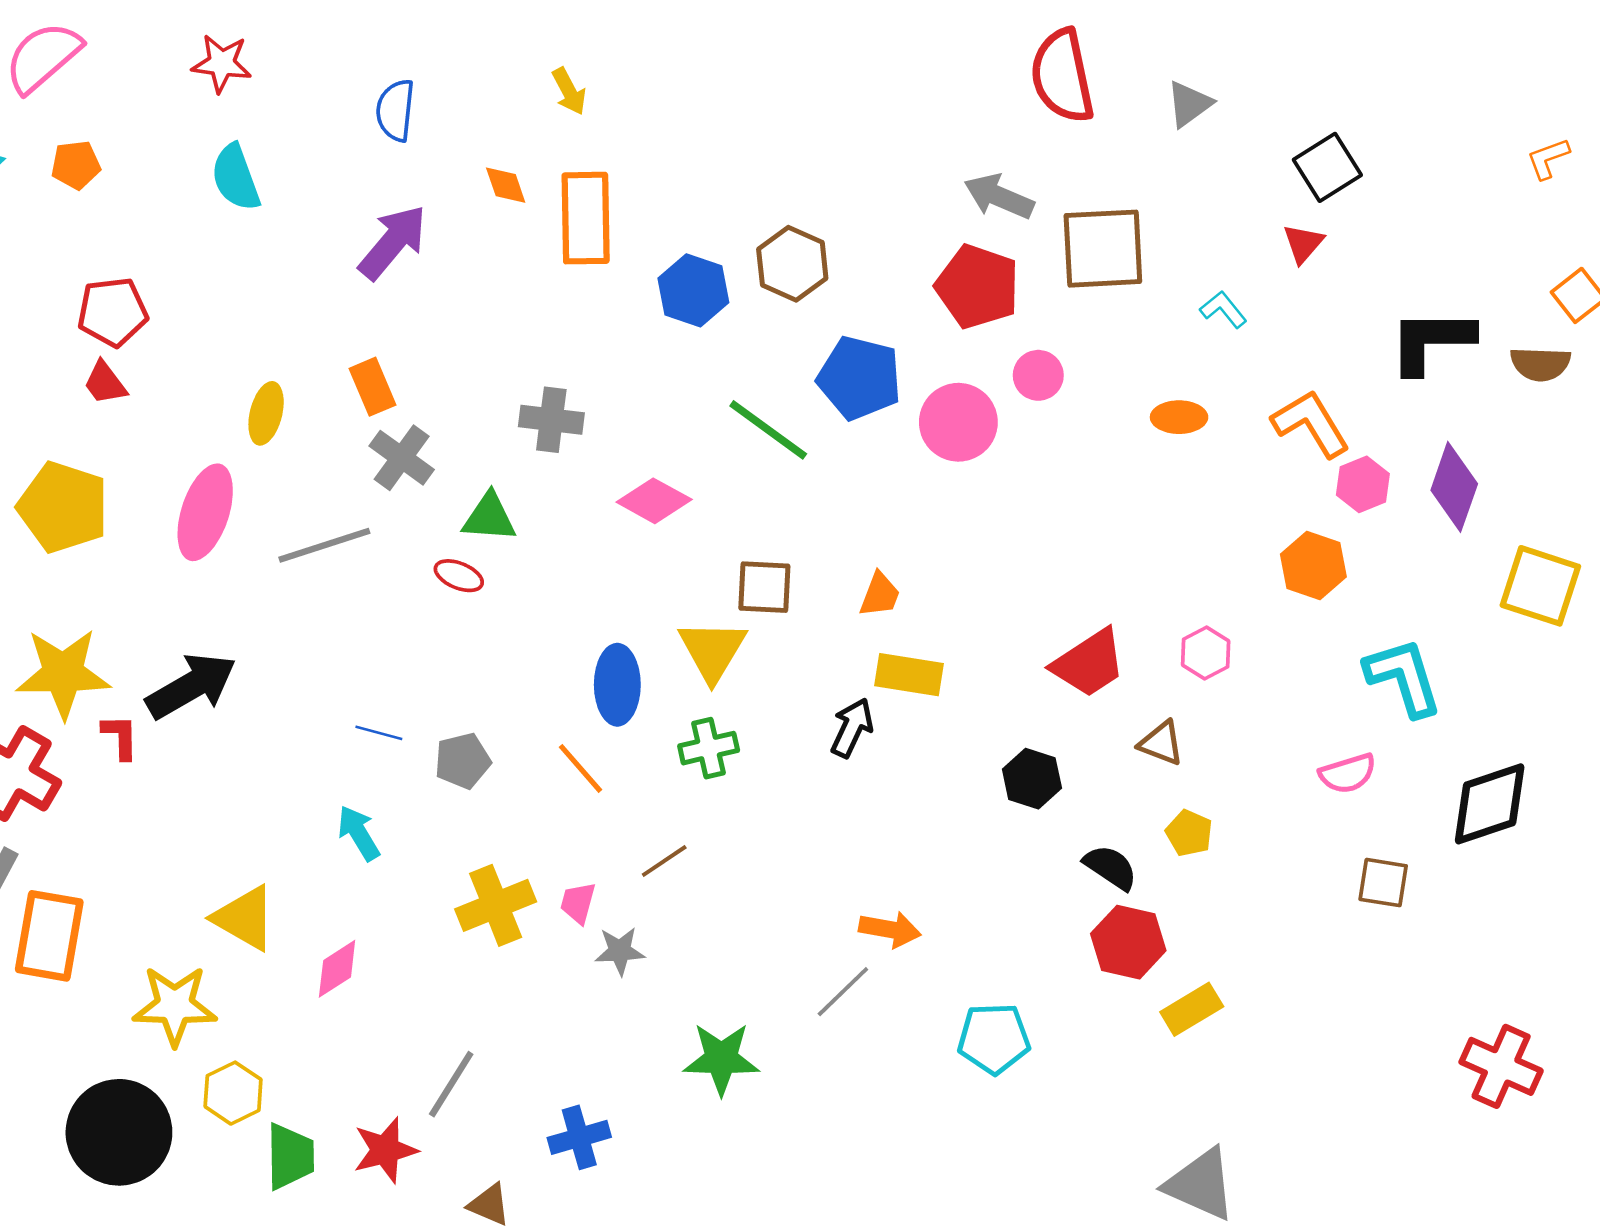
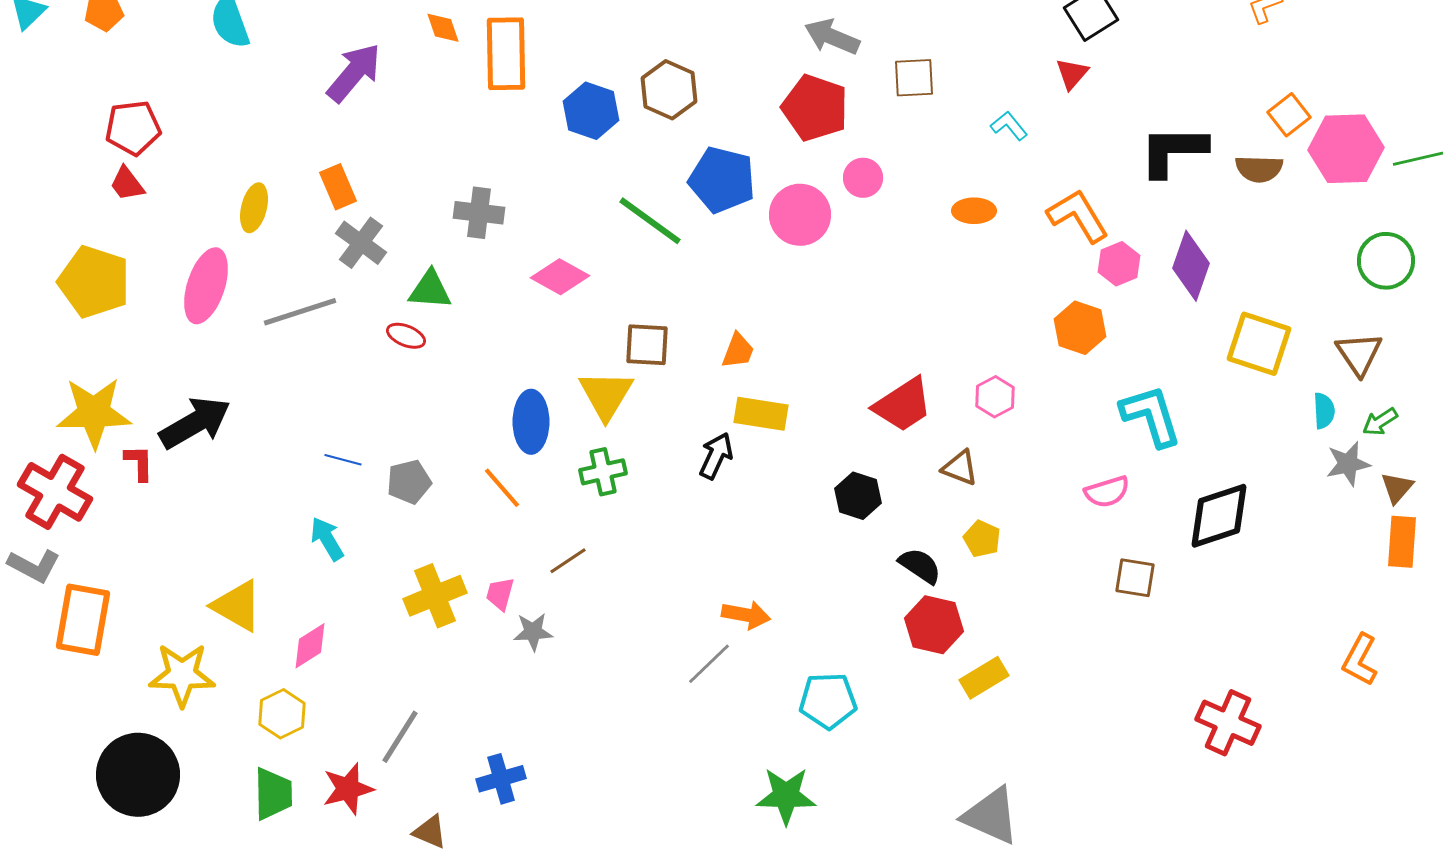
brown square: (1103, 249) -> (914, 78), size x0.6
green star: (721, 1059) -> (786, 796), moved
yellow hexagon: (233, 1093) -> (282, 714), moved

